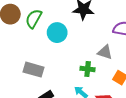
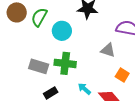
green cross: (88, 69) -> (65, 63), moved, size x1.5

